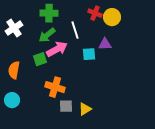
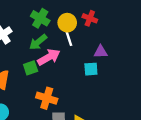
green cross: (49, 13) -> (40, 18), turned 30
yellow circle: (112, 17) -> (67, 23), moved
cyan square: (89, 54) -> (91, 69), moved

